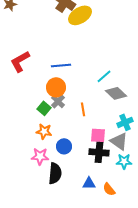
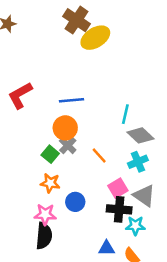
cyan line: (104, 76) -> (125, 114), turned -35
orange line: (83, 109) -> (99, 155), turned -32
cyan cross: (125, 122) -> (138, 162), moved
pink square: (98, 135) -> (118, 188), turned -35
cyan star: (124, 161) -> (135, 226), moved
black semicircle: (55, 173) -> (44, 236), moved

